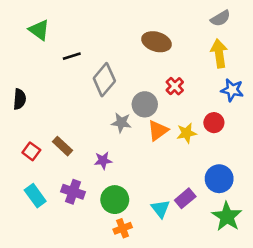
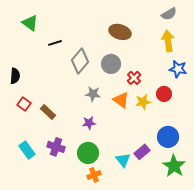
red cross: (175, 86) -> (134, 78), moved
gray circle: (145, 104) -> (111, 64), moved
orange triangle: (158, 130) -> (121, 100), turned -48
red square: (31, 151) -> (24, 104), moved
purple star: (103, 160) -> (89, 123), moved

